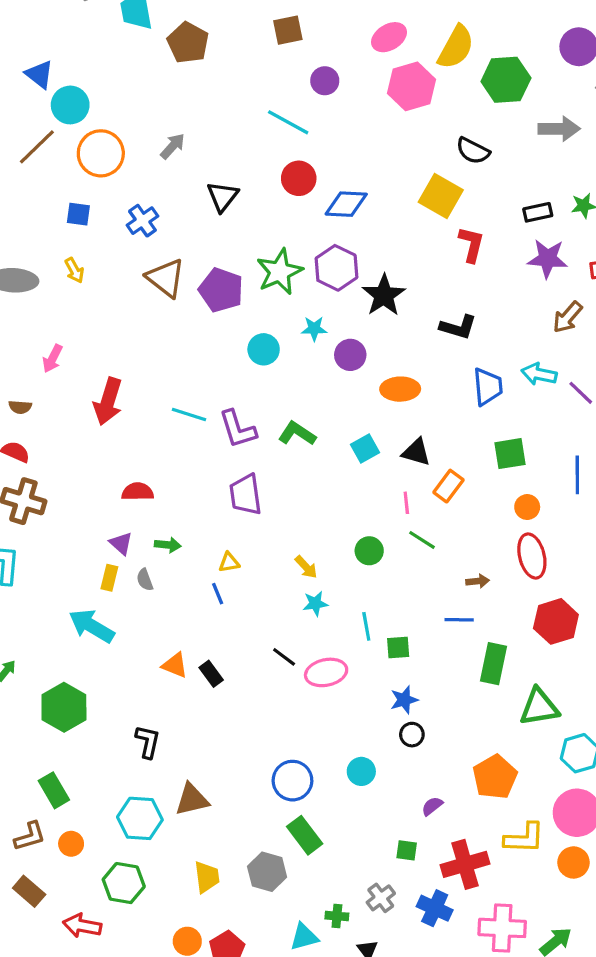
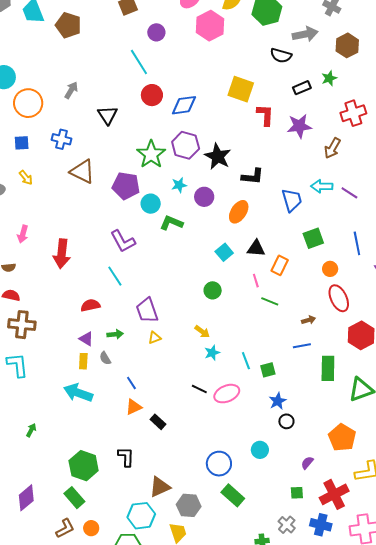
cyan line: (288, 122) -> (139, 62), turned 40
black semicircle: (473, 151) -> (281, 55), moved
blue cross: (142, 221) -> (62, 139), turned -30
purple star: (548, 259) -> (299, 126), moved
purple pentagon: (221, 290) -> (126, 186), moved
black L-shape: (458, 327) -> (253, 176), moved
orange ellipse: (400, 389) -> (239, 212), turned -45
cyan line: (189, 414) -> (115, 276), moved, turned 50
purple L-shape: (238, 429) -> (123, 241), moved
green L-shape: (297, 434) -> (171, 223), moved
purple trapezoid: (246, 495) -> (147, 310), moved
green circle: (369, 551) -> (213, 290), moved
blue line: (218, 594) -> (131, 383), moved
orange triangle: (175, 665) -> (134, 407), turned -36
black rectangle: (211, 674) -> (158, 422), moved
green hexagon: (64, 707) -> (84, 466), moved
cyan hexagon: (140, 818) -> (141, 516), moved
gray hexagon: (267, 872) -> (189, 505), moved

